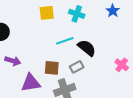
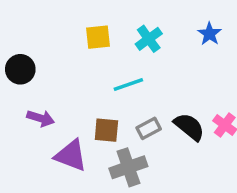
cyan cross: (77, 14) -> (149, 39), turned 35
black semicircle: (87, 48) -> (189, 127), moved
purple triangle: (31, 83) -> (71, 155), turned 30

